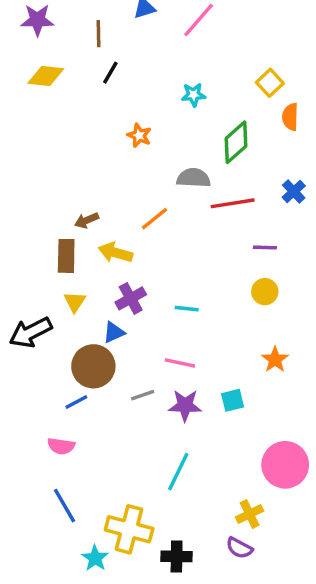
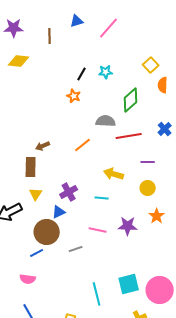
black line: (110, 73) -> (82, 74), moved
yellow arrow: (115, 253) -> (114, 174), moved
orange star: (275, 360) -> (157, 216), moved
cyan square: (233, 400) -> (129, 284), moved, size x1.5
purple star: (185, 405) -> (128, 226), moved
cyan line: (178, 472) -> (97, 294), turned -40

